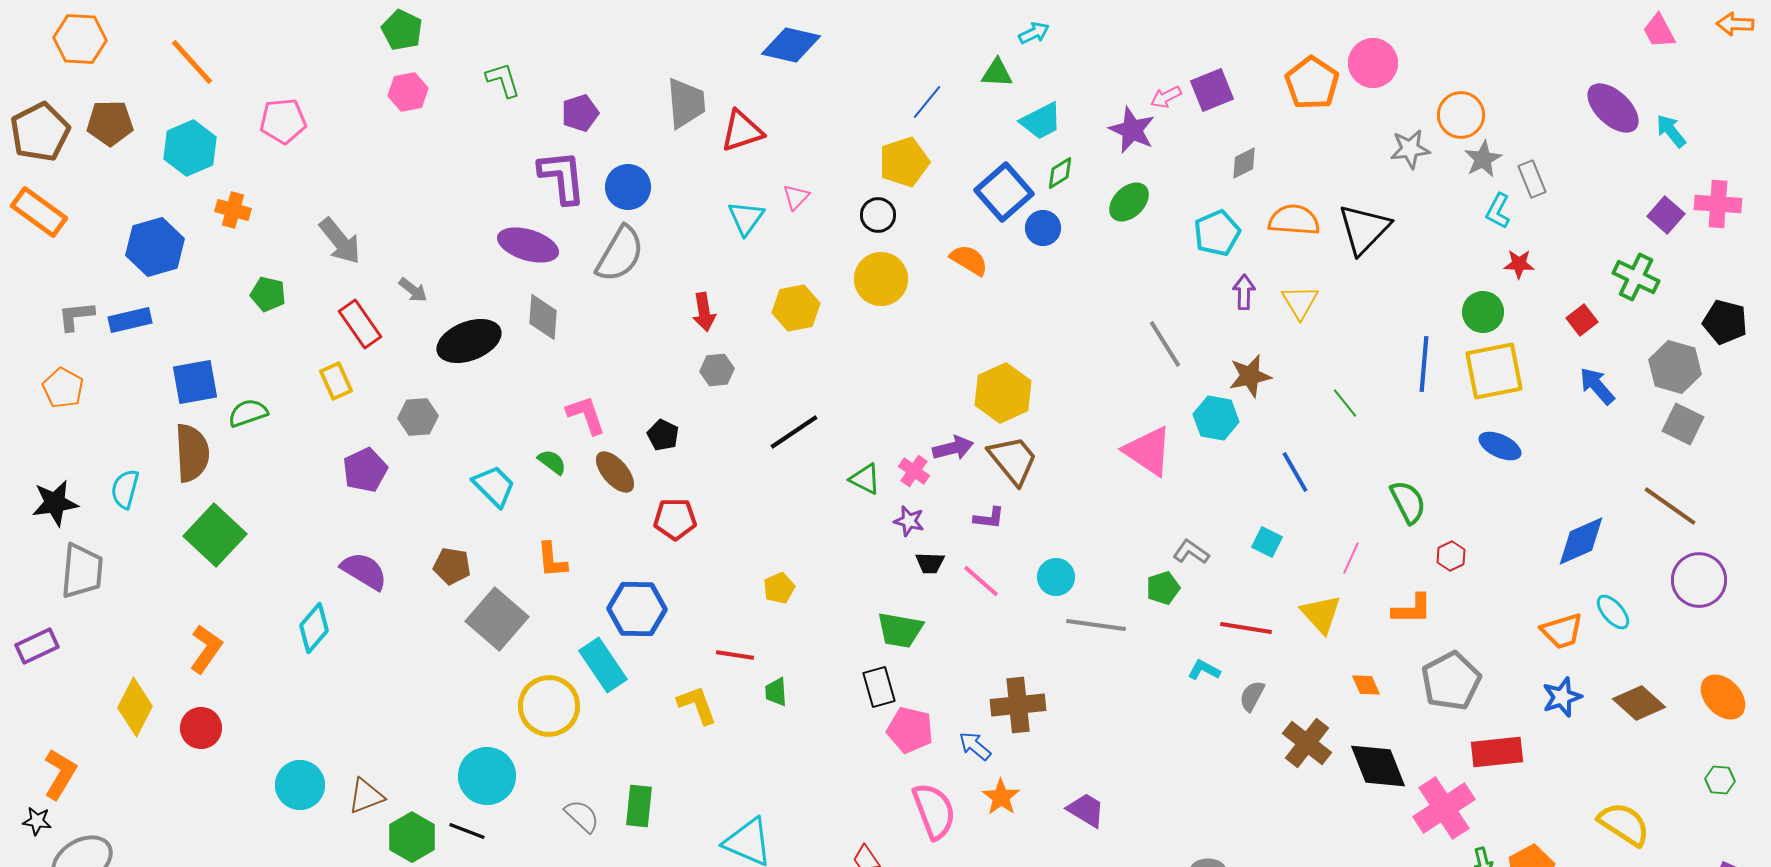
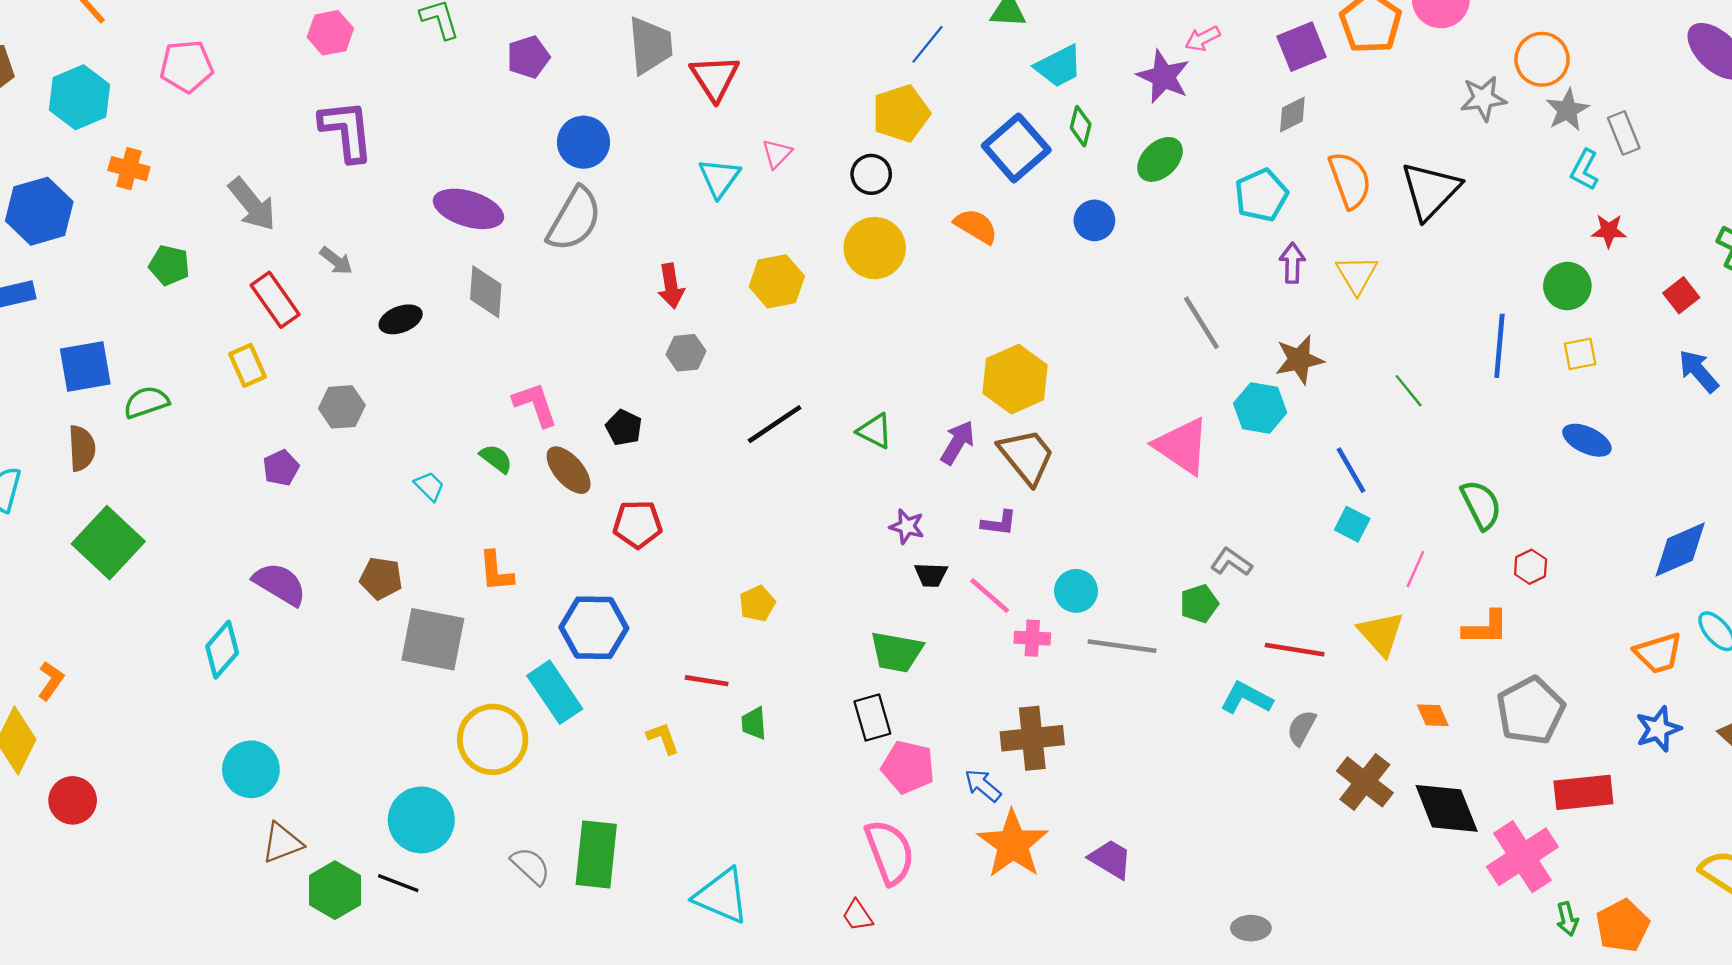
purple square: (1212, 90) -> (1302, 47), moved
red triangle: (742, 131) -> (715, 78), turned -45
green diamond: (1060, 173) -> (1081, 126), turned -44
purple L-shape: (562, 177) -> (346, 131), moved
orange semicircle: (1294, 220) -> (1350, 180), turned 66
blue circle: (1043, 228) -> (1094, 220), moved
black ellipse: (469, 341) -> (401, 319), size x0.6
yellow square: (1494, 371) -> (1580, 354), size x0.5
purple arrow: (953, 448) -> (957, 442), turned -45
brown semicircle: (192, 453) -> (82, 448), size x0.7
purple pentagon: (365, 470) -> (281, 468), size x0.7
pink cross: (914, 471) -> (1032, 638), moved, turned -32
green triangle: (865, 479) -> (875, 431), moved
cyan trapezoid: (494, 486) -> (429, 486), size x0.6
cyan square: (1267, 542) -> (1352, 524), moved
gray square: (497, 619) -> (433, 639), turned -30
orange L-shape: (206, 649) -> (51, 681), moved, size x0.7
cyan L-shape: (1204, 670) -> (1246, 698), size x1.4
yellow L-shape: (697, 705) -> (663, 738), size x0.7
red circle: (201, 728) -> (73, 800), moved
cyan circle: (300, 785) -> (251, 769), moved
orange star: (1001, 797) -> (1013, 844), size x1.6
green rectangle: (639, 806) -> (596, 854), size x1.4
pink semicircle: (934, 811) -> (890, 852), moved

